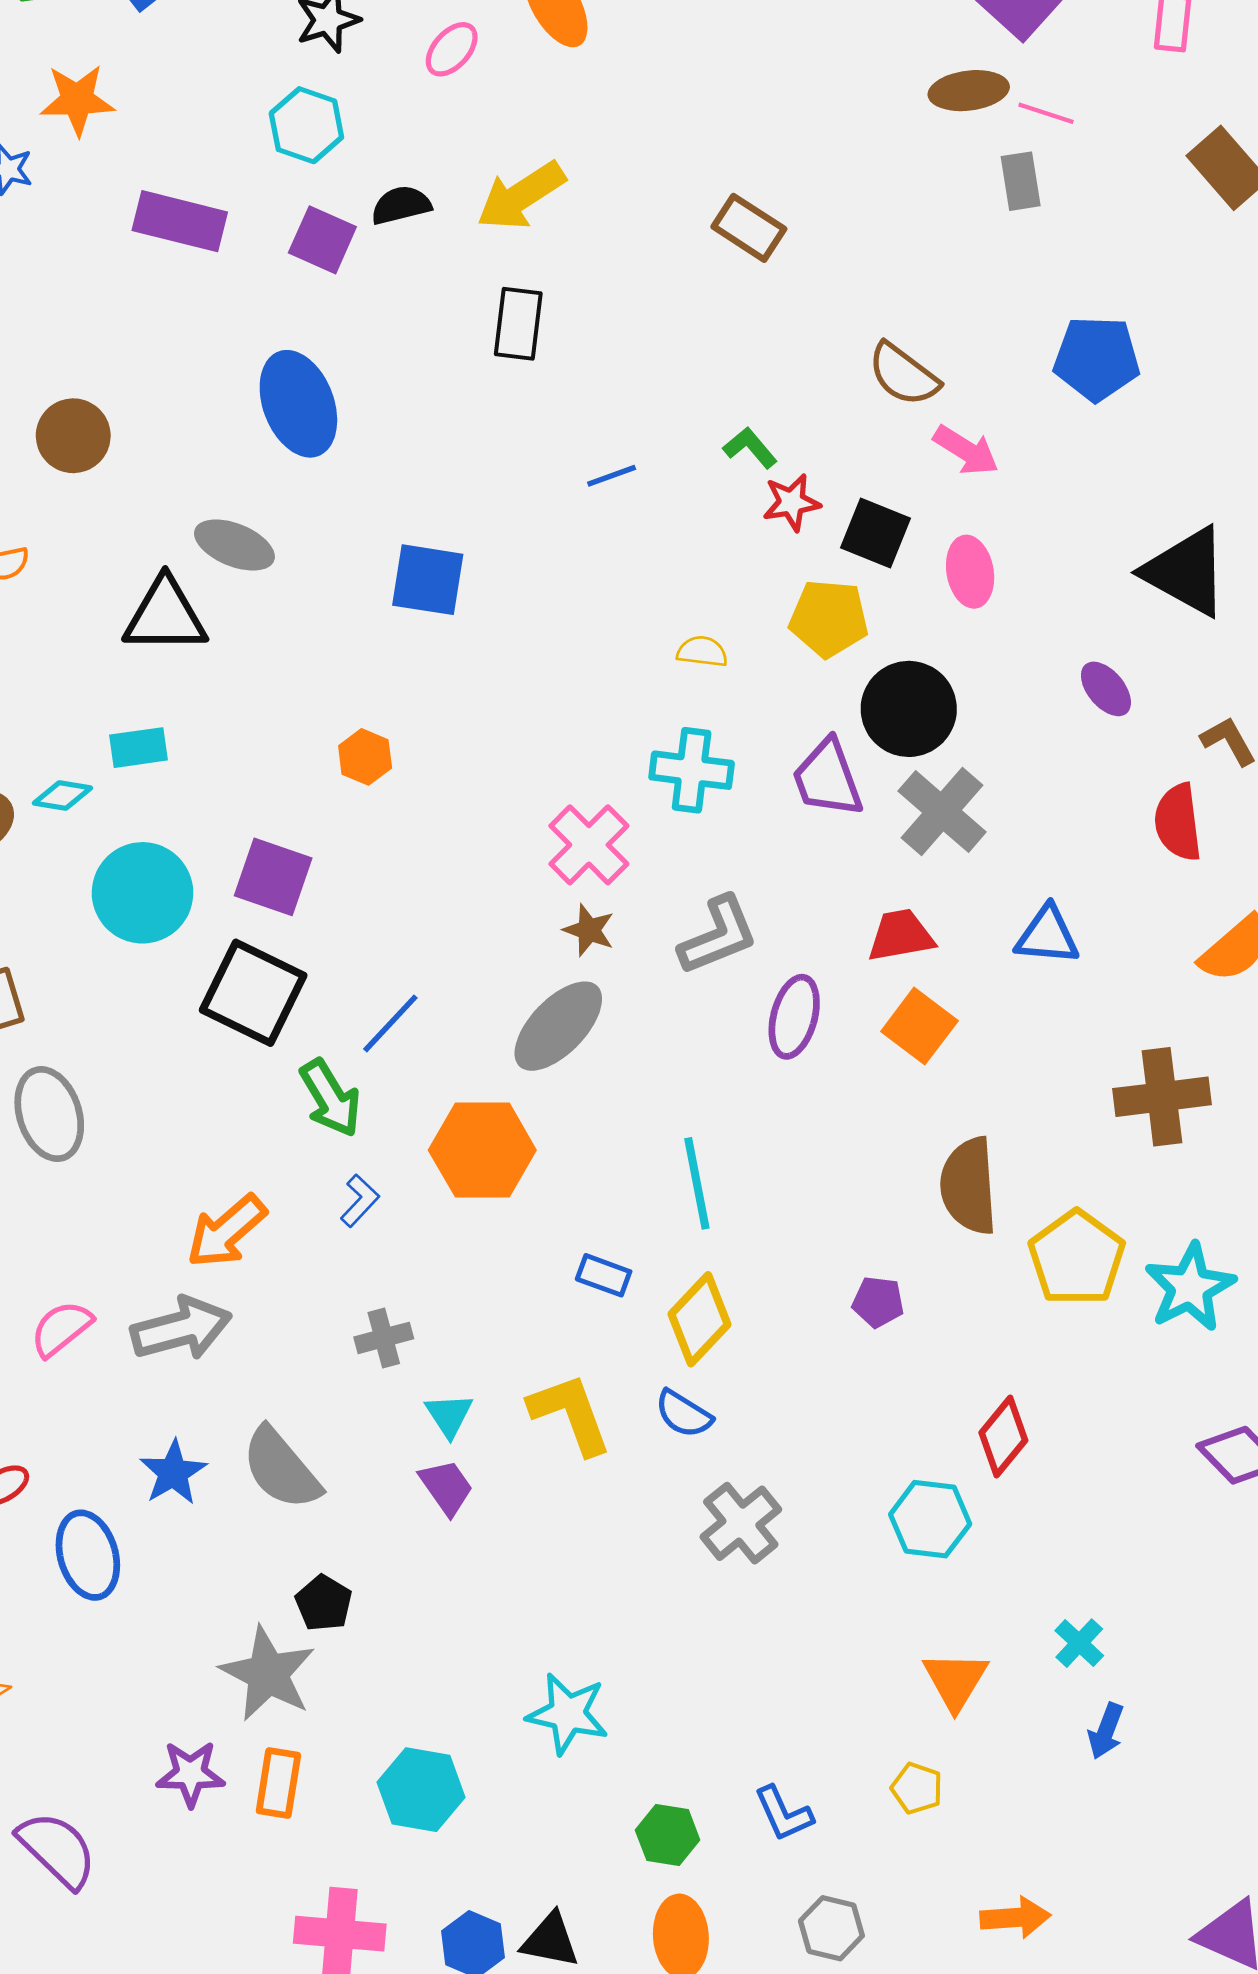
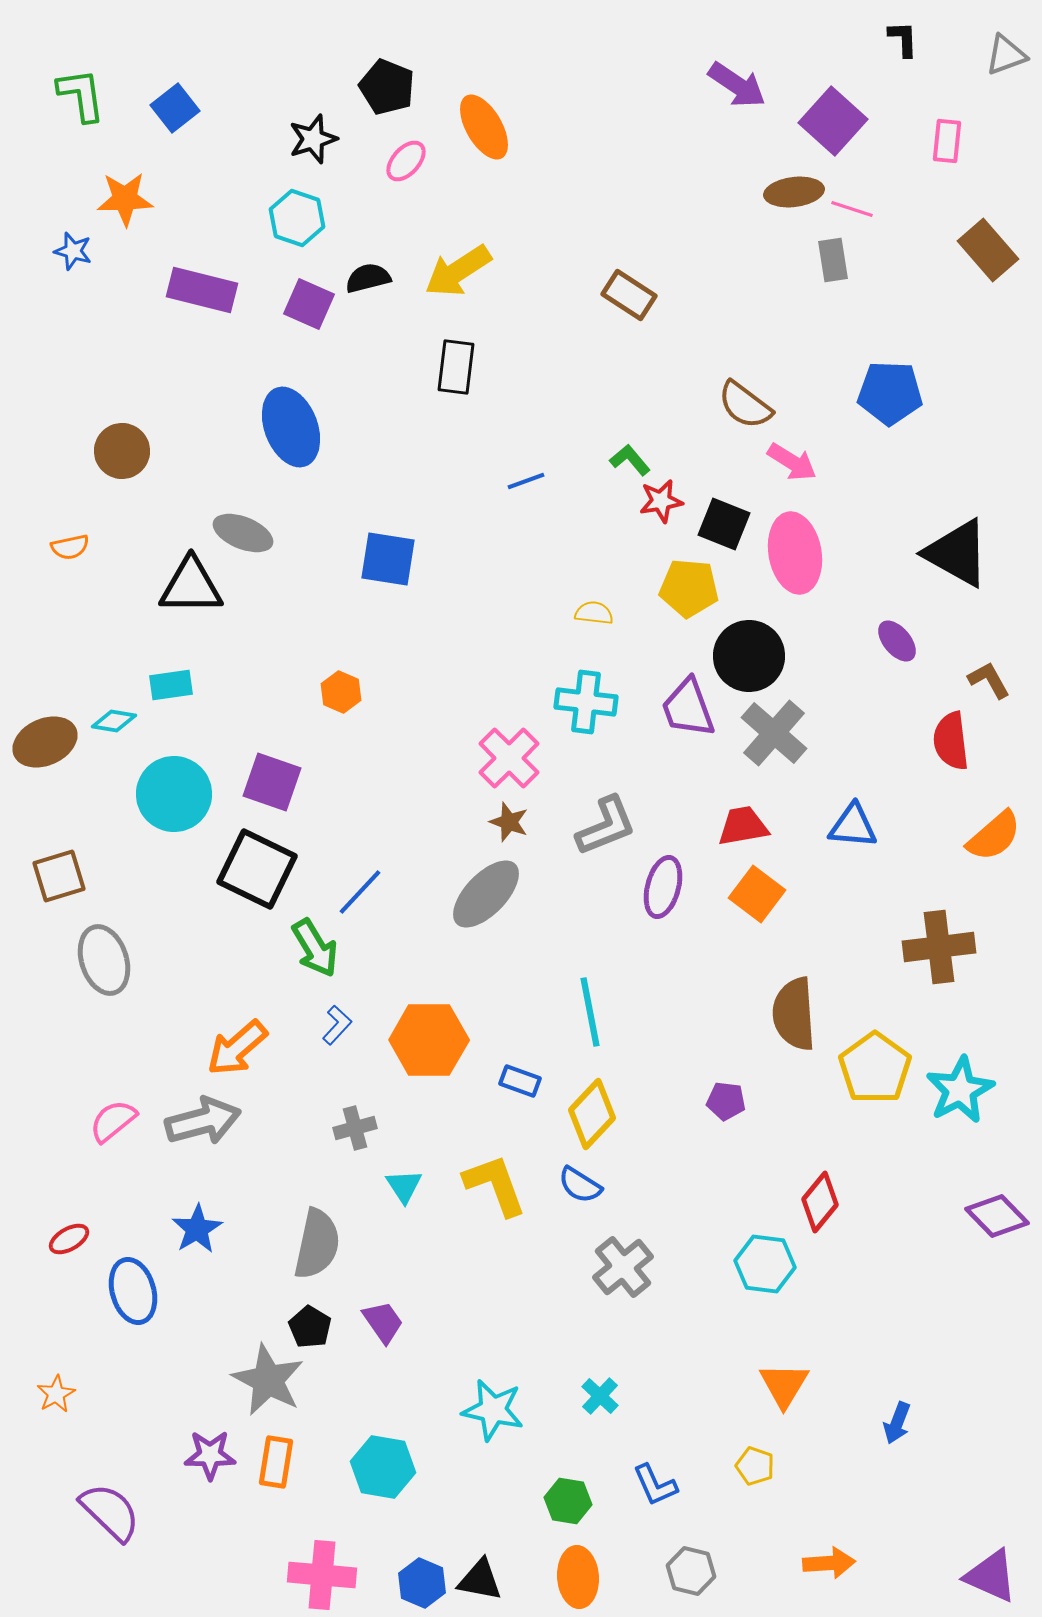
pink ellipse: (970, 572) -> (795, 553), size x1.5
orange hexagon: (482, 1150) -> (429, 1040), moved
gray semicircle: (281, 1469) -> (317, 1244), moved, turned -128
purple trapezoid: (446, 1487) -> (383, 1322), moved
cyan cross: (1079, 1643) -> (600, 1396), moved

